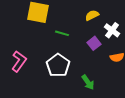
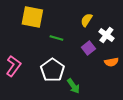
yellow semicircle: (92, 15) -> (86, 20), turned -32
green arrow: (88, 82) -> (73, 86), moved

